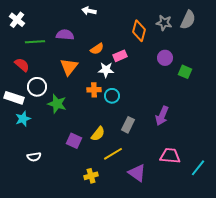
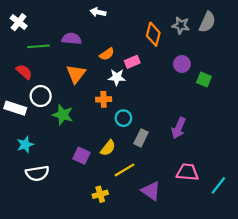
cyan circle: (112, 96) -> (123, 118), moved
cyan star: (23, 119) -> (25, 145), moved
white semicircle: (34, 157) -> (37, 173), size x1.5

